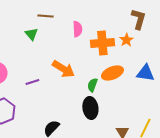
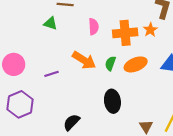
pink semicircle: (77, 29) -> (94, 27), moved
green triangle: (31, 34) -> (50, 23), turned -32
green semicircle: (92, 85) -> (110, 63), moved

